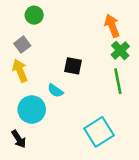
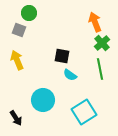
gray square: (22, 45) -> (19, 30), moved, turned -32
cyan semicircle: (55, 91) -> (70, 75), moved
cyan circle: (32, 110) -> (43, 100), moved

